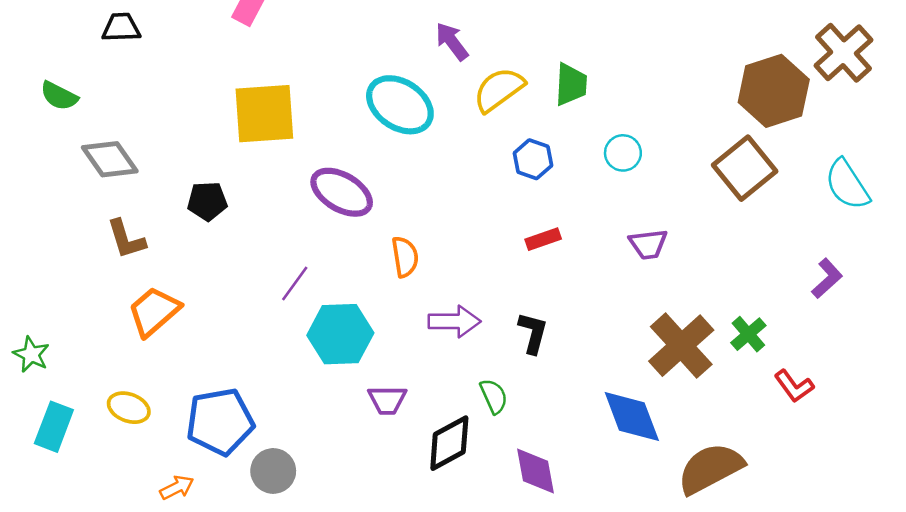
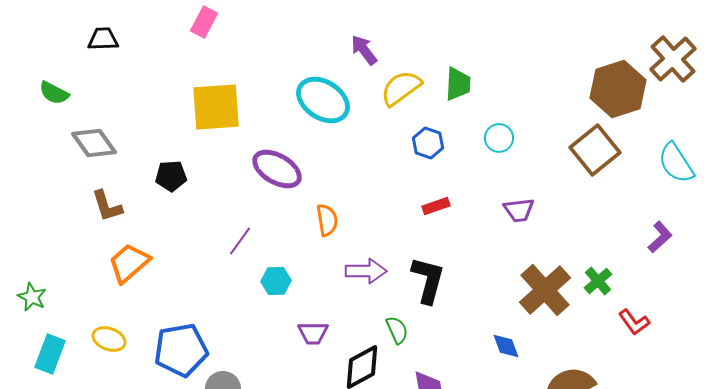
black L-shape: (533, 333) -> (428, 280), size x1.4
cyan hexagon: (340, 334) -> (276, 281), size x0.6
blue diamond: (632, 417) -> (506, 346), size x0.6

